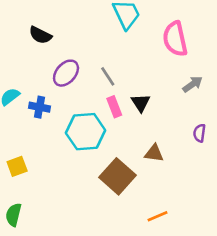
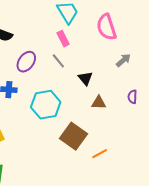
pink rectangle: (114, 107) -> (63, 39), moved
brown triangle: (154, 153) -> (99, 103), moved
orange line: (158, 216) -> (100, 154), moved

